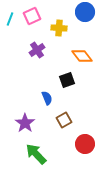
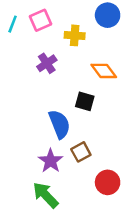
black square: (67, 80) -> (85, 101), turned 35
blue semicircle: (47, 98) -> (59, 124), size x1.6
purple star: (25, 123) -> (51, 161), moved

